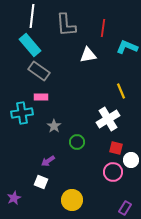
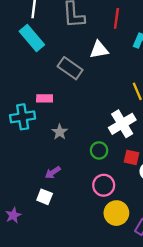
gray rectangle: (39, 71) -> (70, 68), moved
green circle: (77, 142) -> (99, 150), moved
pink circle: (113, 172) -> (104, 185), moved
yellow circle: (72, 200) -> (116, 213), moved

